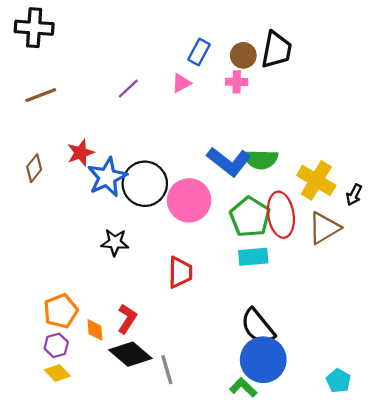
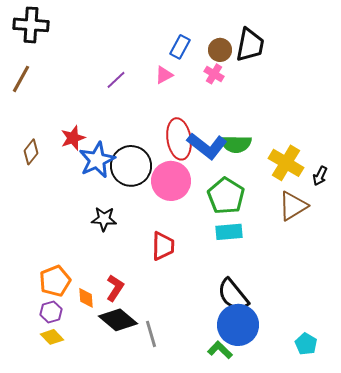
pink cross: (237, 82) -> (214, 74), turned 30
brown line: (41, 95) -> (21, 79), moved, turned -40
red ellipse: (281, 215) -> (179, 139), moved

